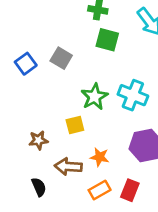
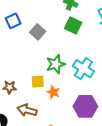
blue square: (26, 64) -> (13, 21), moved
orange star: (100, 157) -> (53, 92), moved

